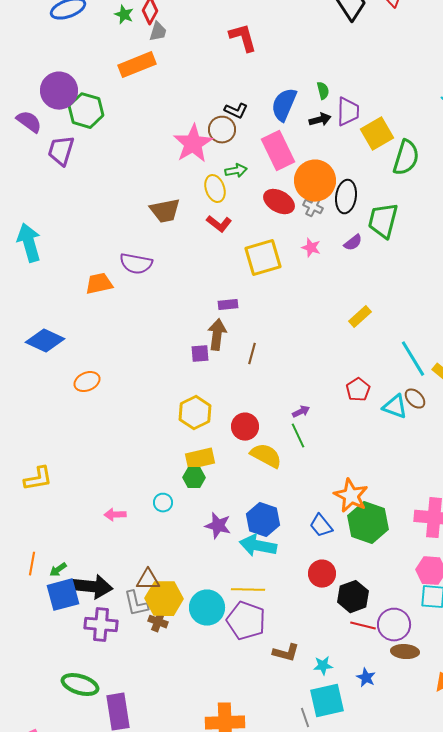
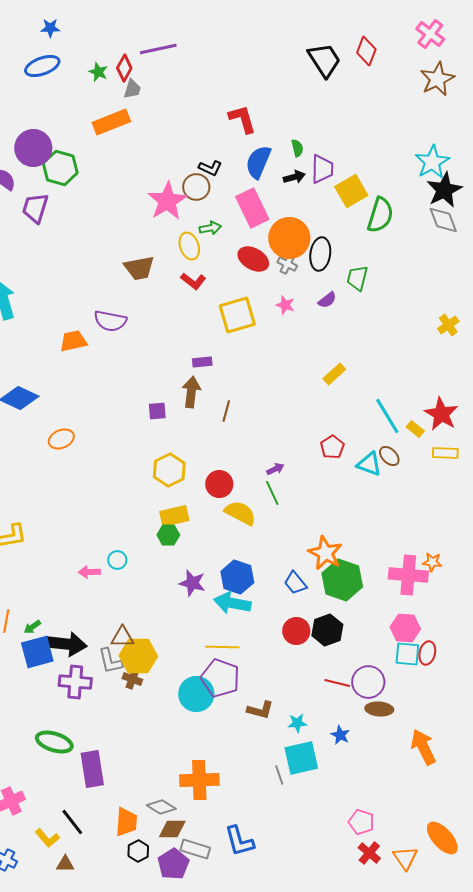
red L-shape: (243, 38) -> (242, 119), moved
green trapezoid: (383, 221) -> (357, 278), size x0.7
purple square: (200, 354) -> (157, 411), moved
cyan circle: (163, 503) -> (117, 560), moved
black hexagon: (353, 597) -> (327, 630), moved
cyan circle: (207, 608) -> (196, 694), moved

